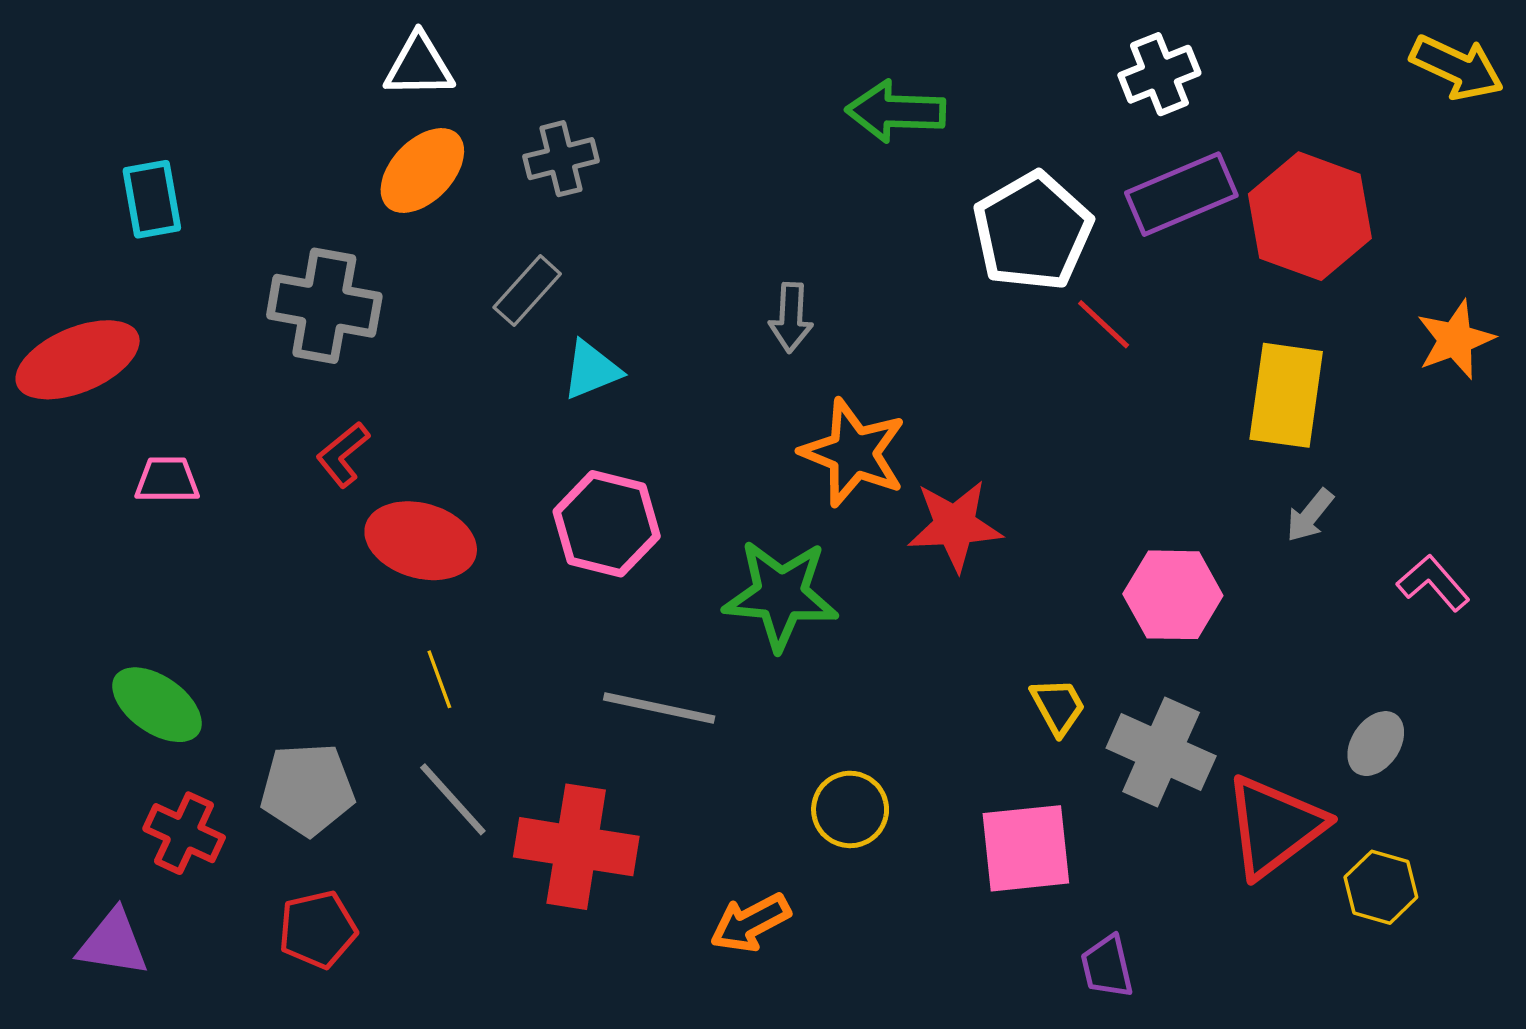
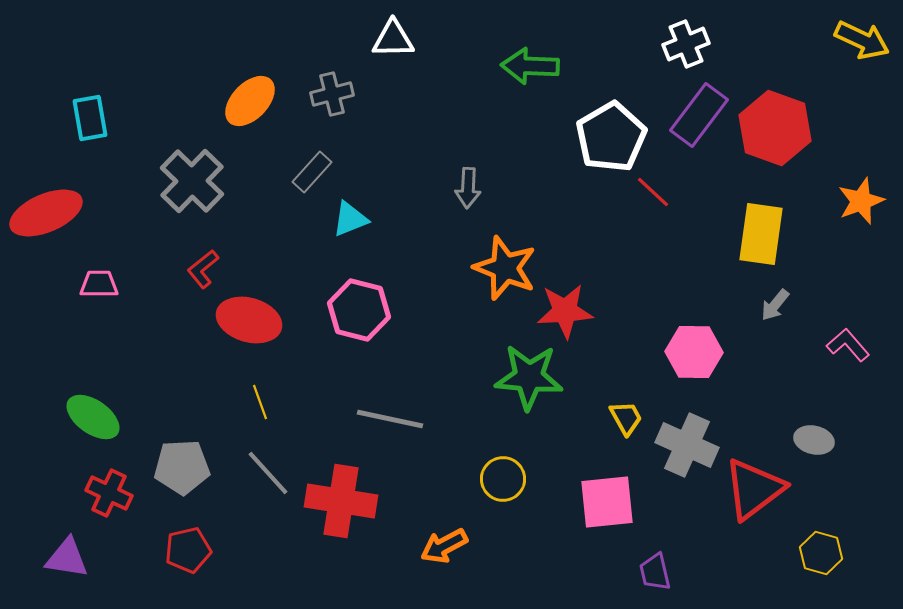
white triangle: (419, 66) -> (393, 39), moved
purple rectangle: (1181, 194) -> (699, 115), turned -30
gray cross: (324, 306) -> (192, 181), turned 34
green star: (781, 595) -> (529, 377), moved
gray ellipse: (1376, 744) -> (814, 440), turned 69
yellow hexagon: (1381, 887) -> (821, 553), moved

